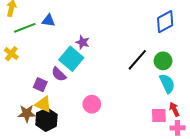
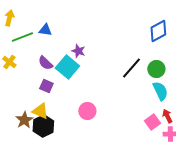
purple semicircle: (59, 74) -> (45, 63), moved
purple square: (40, 85) -> (46, 86), moved
brown star: (27, 113) -> (24, 120), turned -30
pink square: (159, 116) -> (152, 122), turned -35

